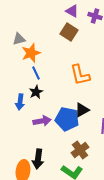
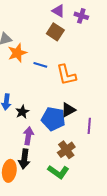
blue line: (36, 73) -> (40, 65), moved, turned -48
black star: (36, 92) -> (22, 112), moved
purple arrow: (42, 121) -> (28, 136), moved, turned -72

